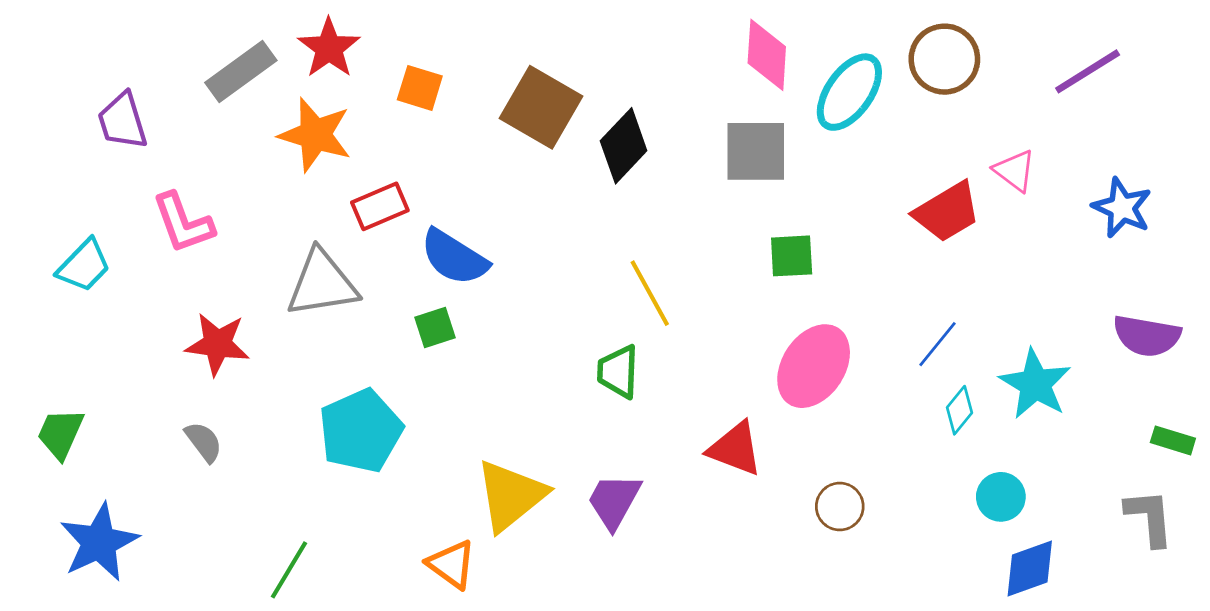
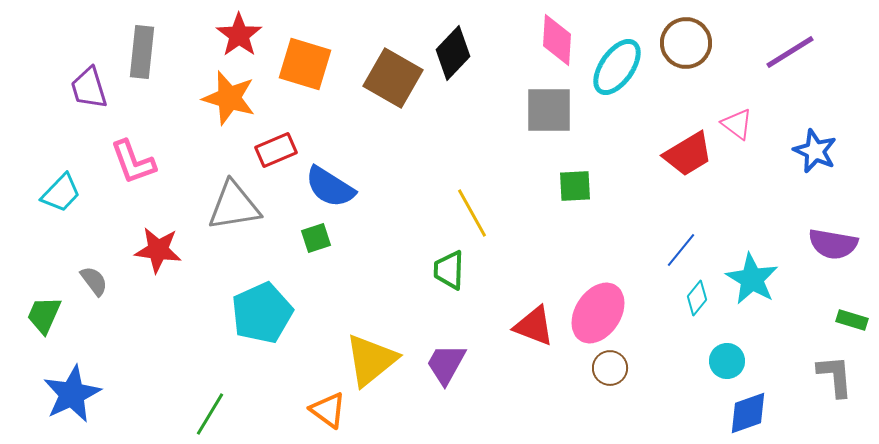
gray rectangle: (241, 71) -> (142, 52), moved, turned -48
orange square: (420, 88) -> (305, 64), size x1.6
black diamond: (624, 146) -> (453, 53), moved
pink ellipse: (814, 366) -> (598, 313), moved
gray semicircle: (204, 442) -> (94, 281), moved

